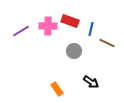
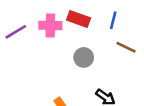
blue line: (91, 29) -> (113, 20), moved

